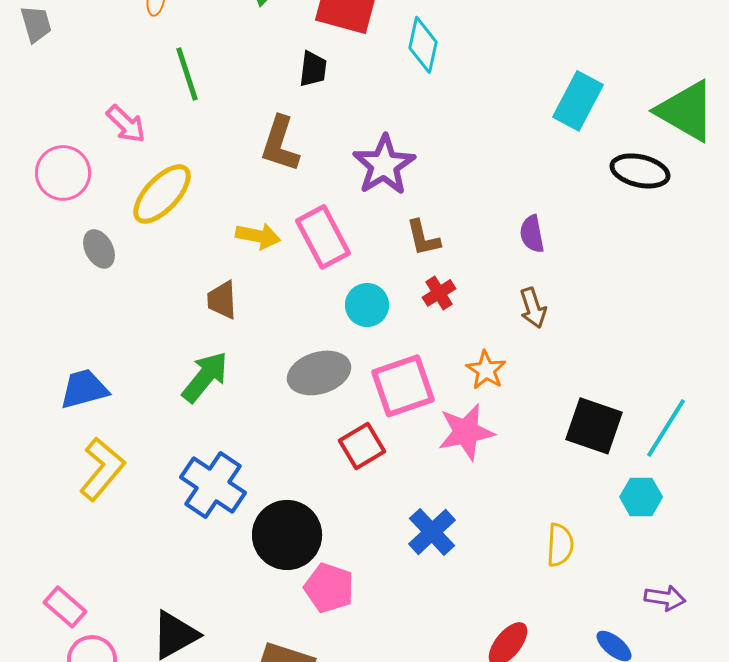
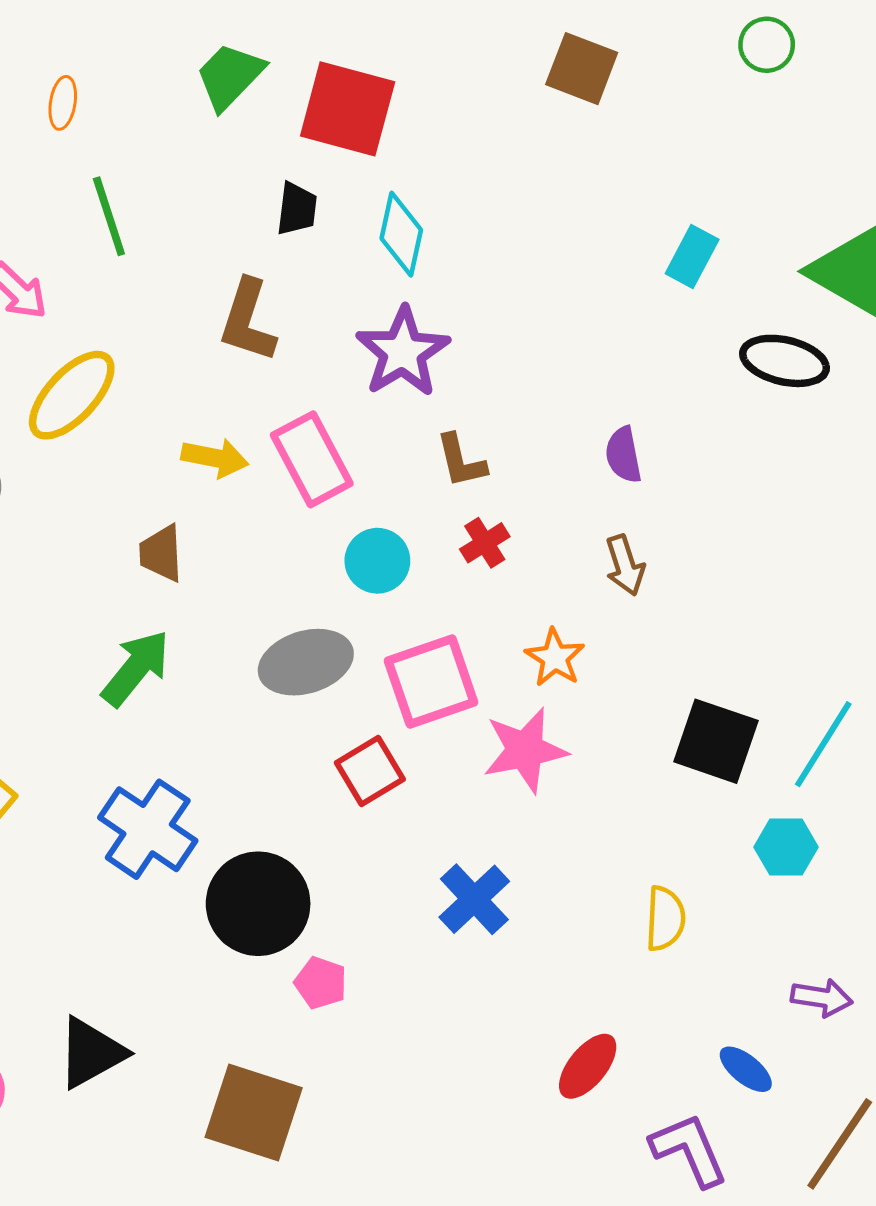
cyan diamond: (423, 45) -> (401, 234), moved
cyan rectangle: (578, 101) -> (692, 256), size x0.7
pink pentagon: (329, 588) -> (321, 983), size x0.7

